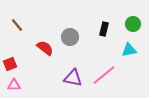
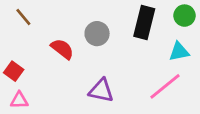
black rectangle: (104, 29) -> (144, 23), size x1.6
red square: (10, 64) -> (14, 71), turned -32
pink line: (104, 75) -> (165, 86), moved

